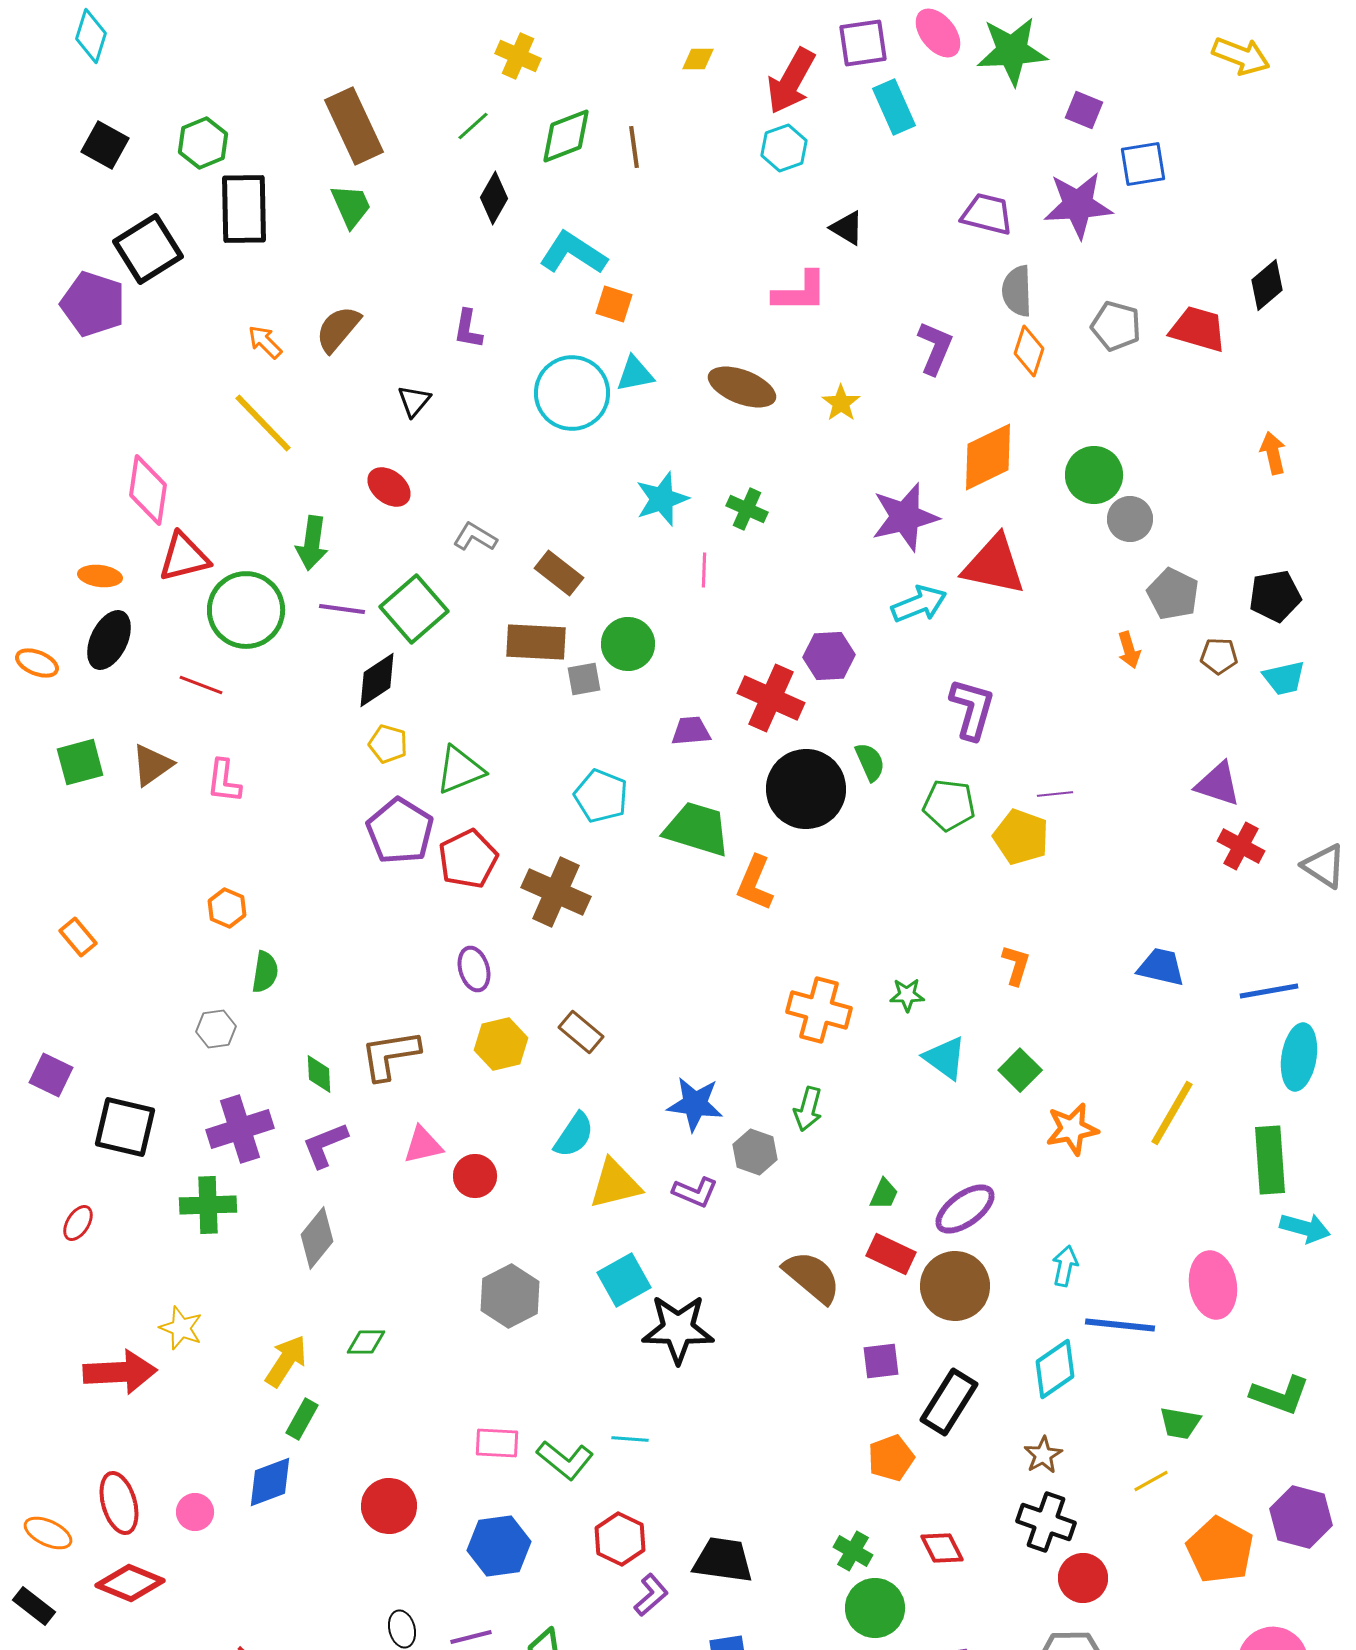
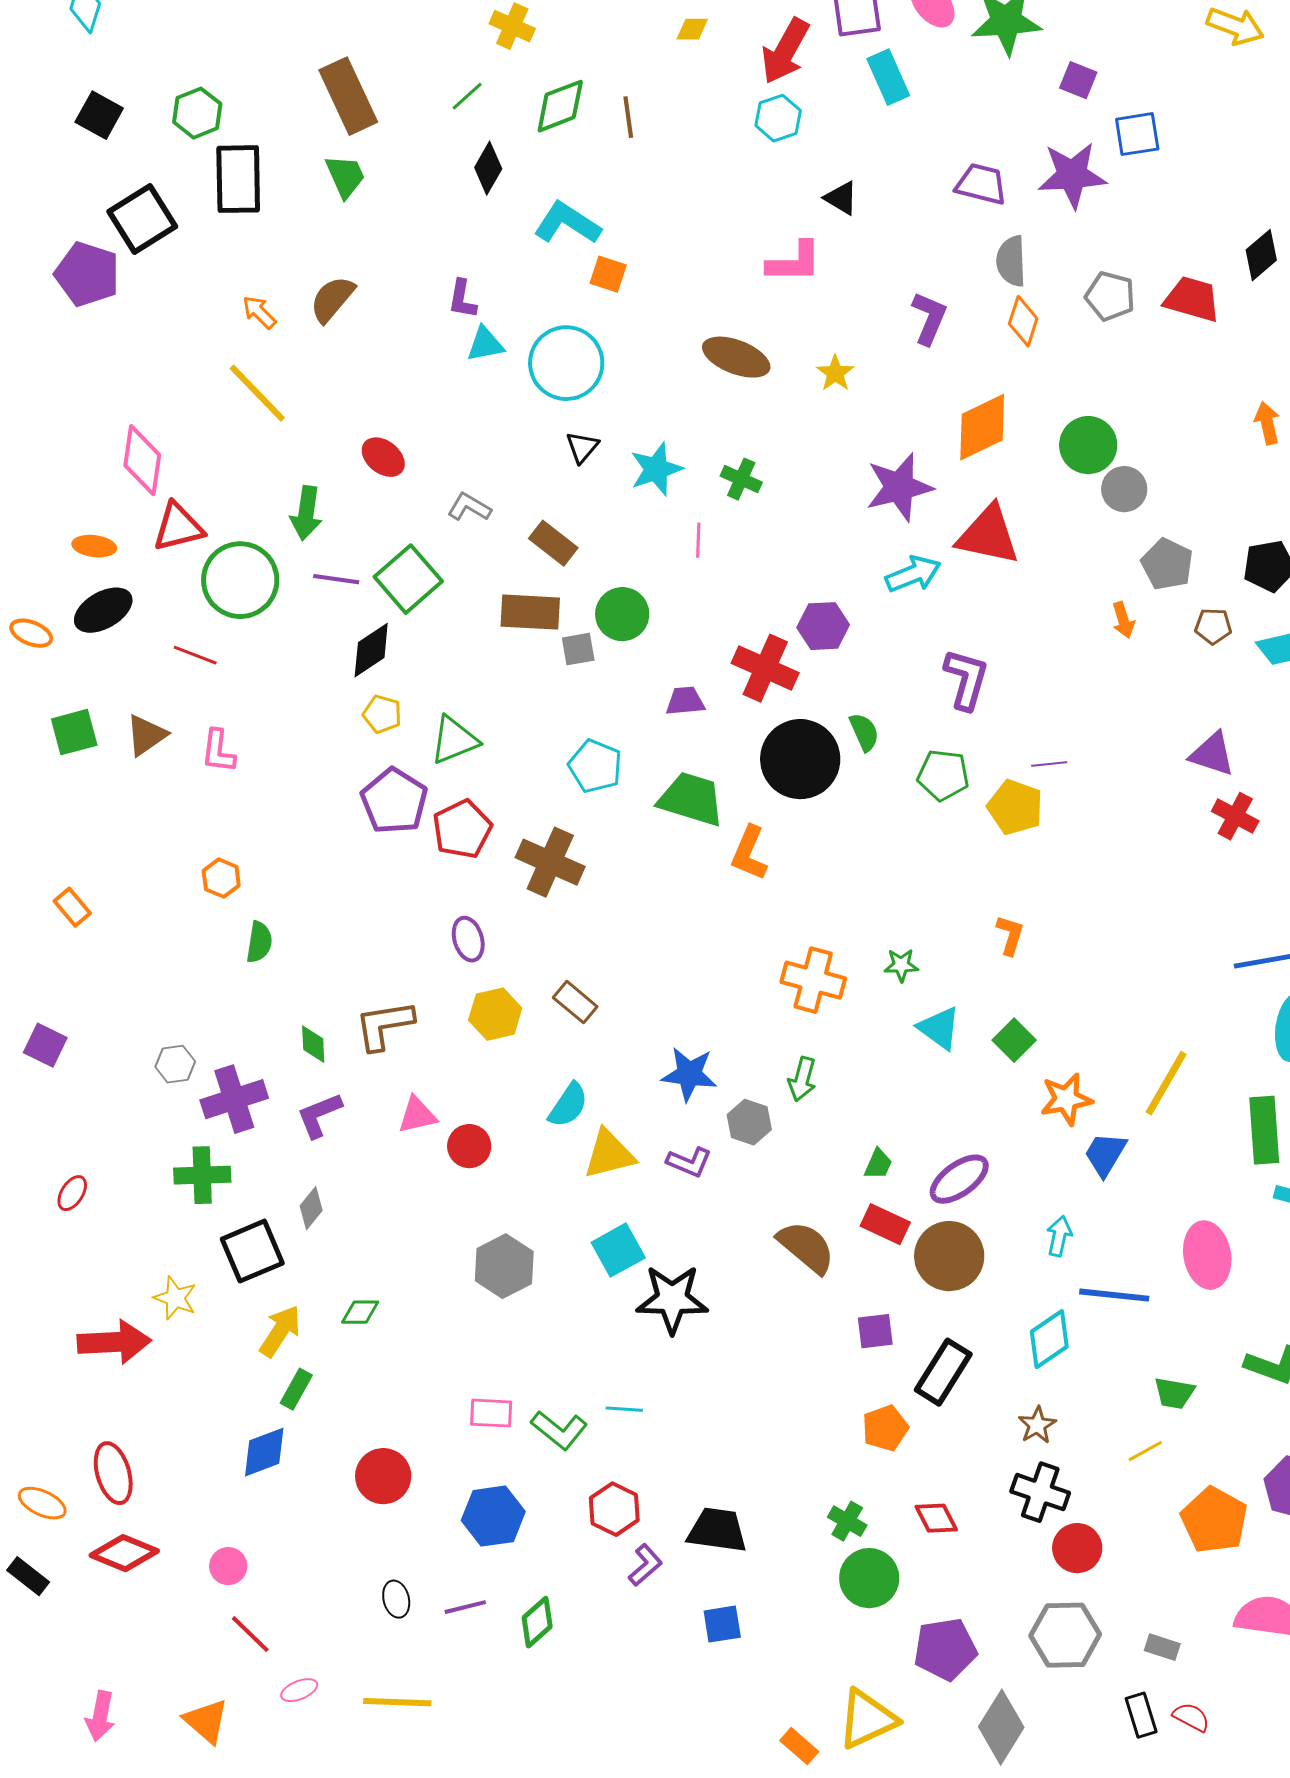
cyan triangle: (635, 374) -> (485, 344), moved
black triangle: (414, 401) -> (582, 447), moved
black ellipse: (109, 640) -> (103, 610), turned 34
blue trapezoid: (1161, 967) -> (1105, 1154), moved, turned -72
gray hexagon: (216, 1029) -> (175, 1064), moved
black square: (125, 1127) -> (252, 1251), moved, turned -36
gray diamond: (317, 1238) -> (311, 1208), size x0.7
pink circle: (195, 1512) -> (228, 1566), moved

